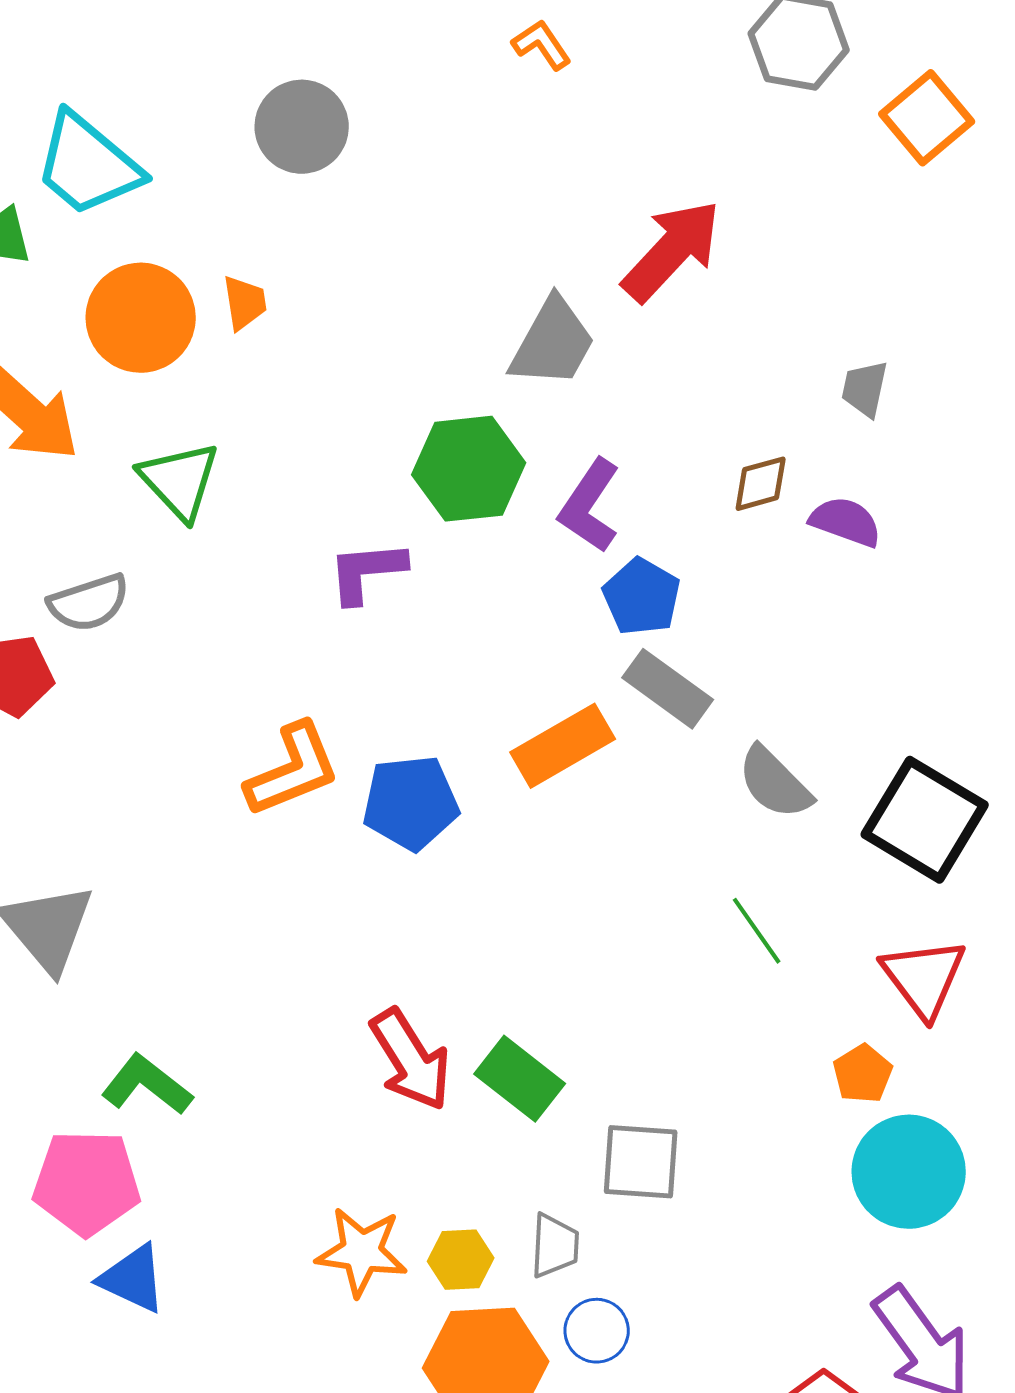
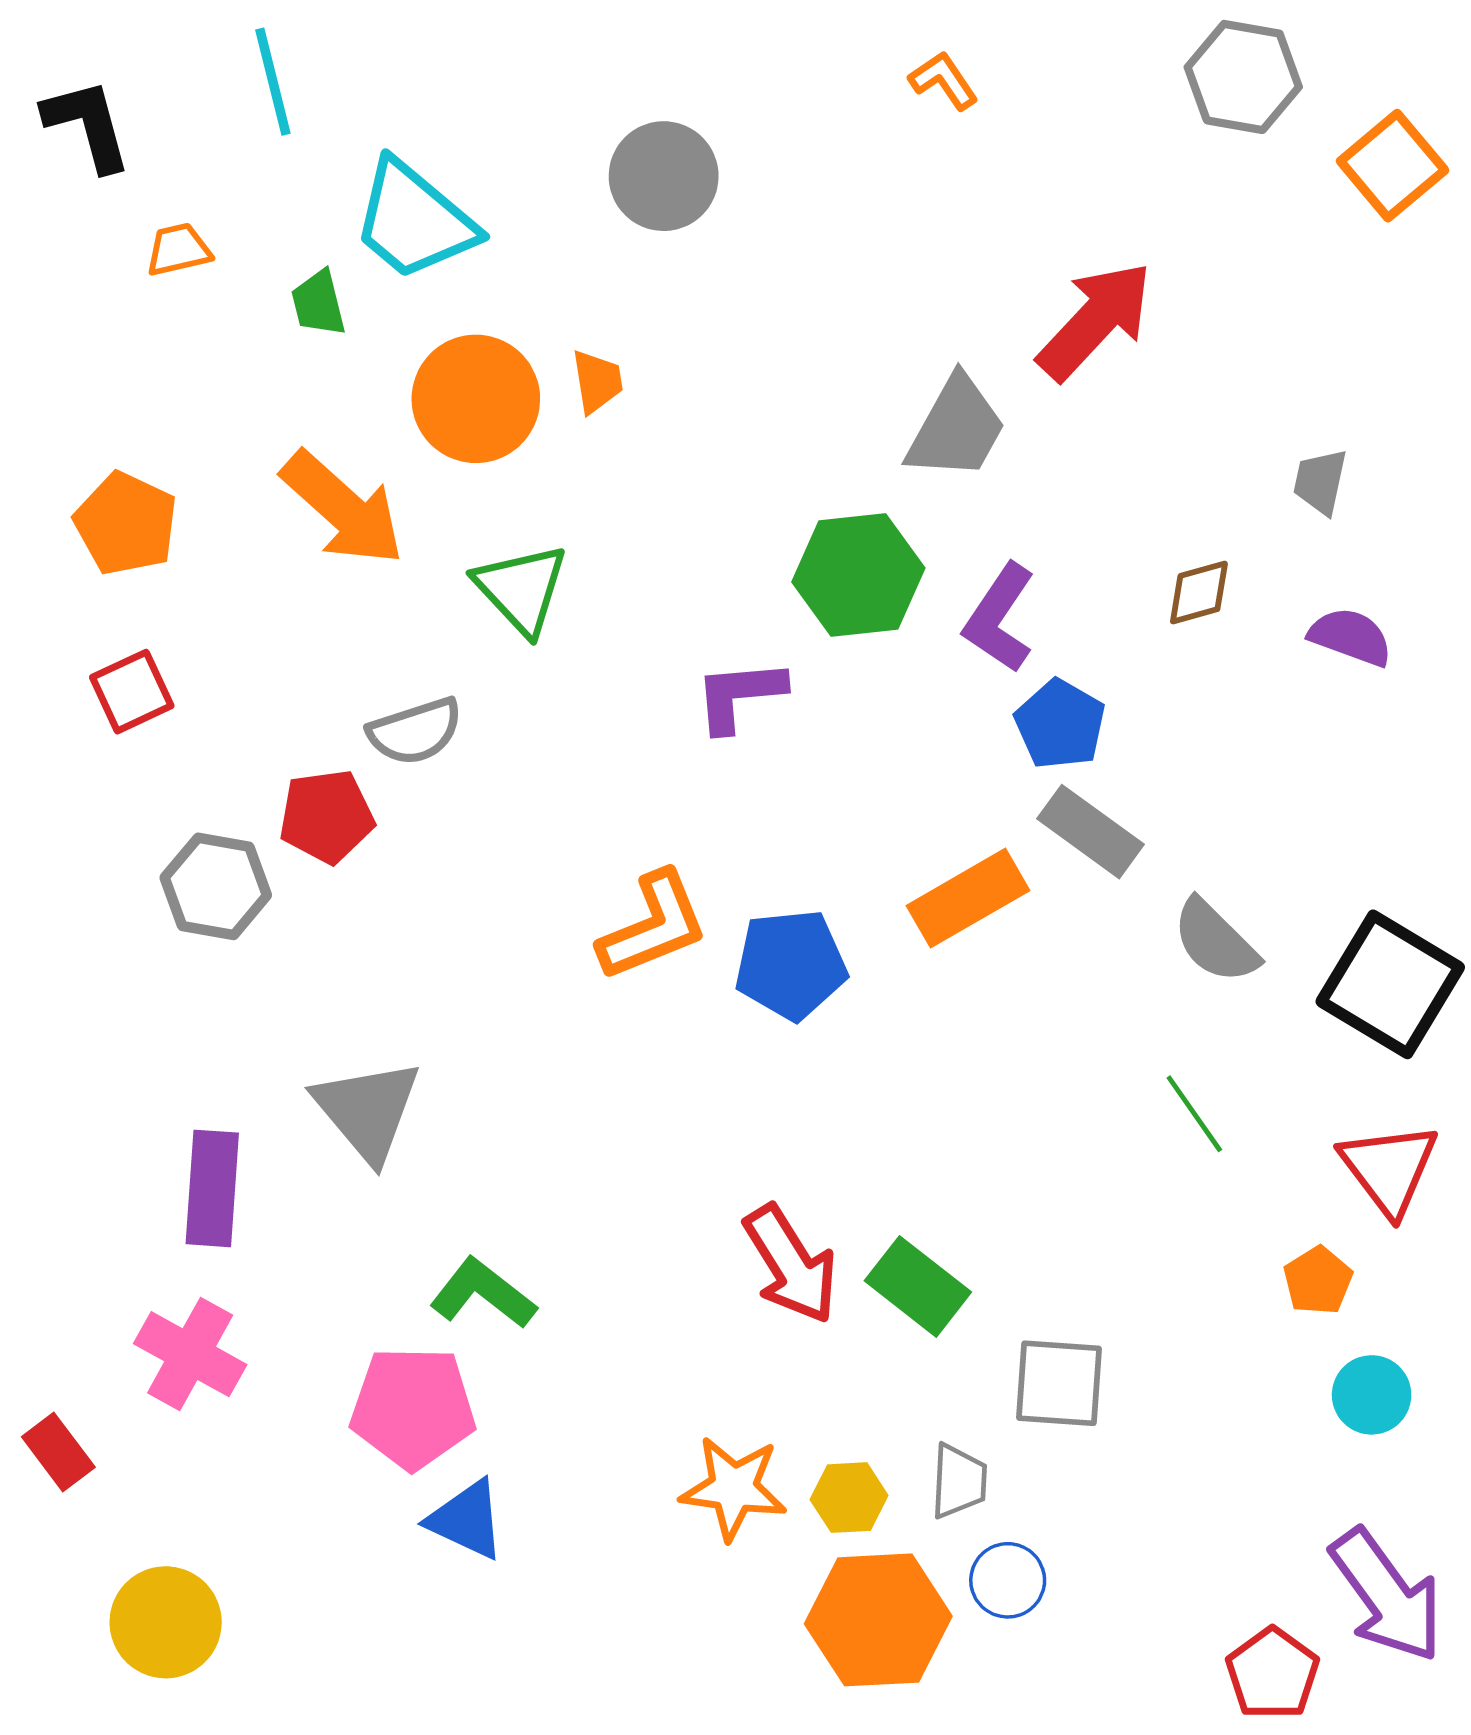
purple semicircle: (846, 522) -> (1351, 637), moved
cyan circle: (909, 1172) -> (1372, 1395), size x0.6

